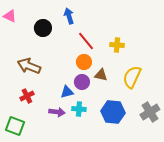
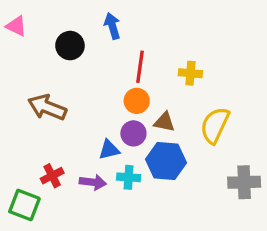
red line: (86, 41) -> (140, 67), turned 48
red cross: (27, 96) -> (52, 176), moved
blue hexagon: (113, 112) -> (166, 161), moved
gray cross: (150, 112) -> (244, 182), turned 30

